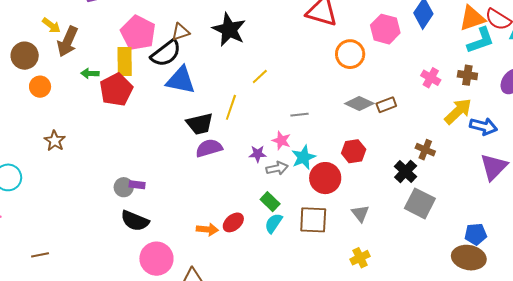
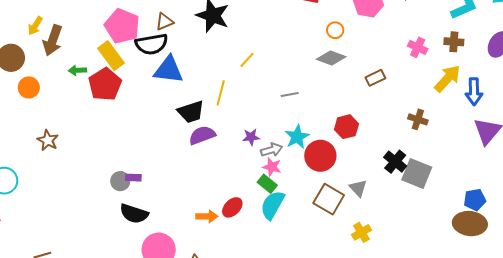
yellow arrow: (51, 26) -> (35, 26), turned 90
black semicircle: (166, 53) -> (152, 44), turned 32
orange circle: (350, 54) -> (335, 30), size x0.6
yellow rectangle: (125, 61) -> (111, 56), turned -32
gray diamond: (359, 104) -> (331, 58), moved
blue arrow: (483, 126) -> (474, 92), turned 80
pink star: (281, 141) -> (272, 167), moved
black cross: (406, 171) -> (395, 162), moved
brown square: (313, 220) -> (329, 199), moved, turned 32
cyan semicircle: (273, 223) -> (272, 205), size x1.4

